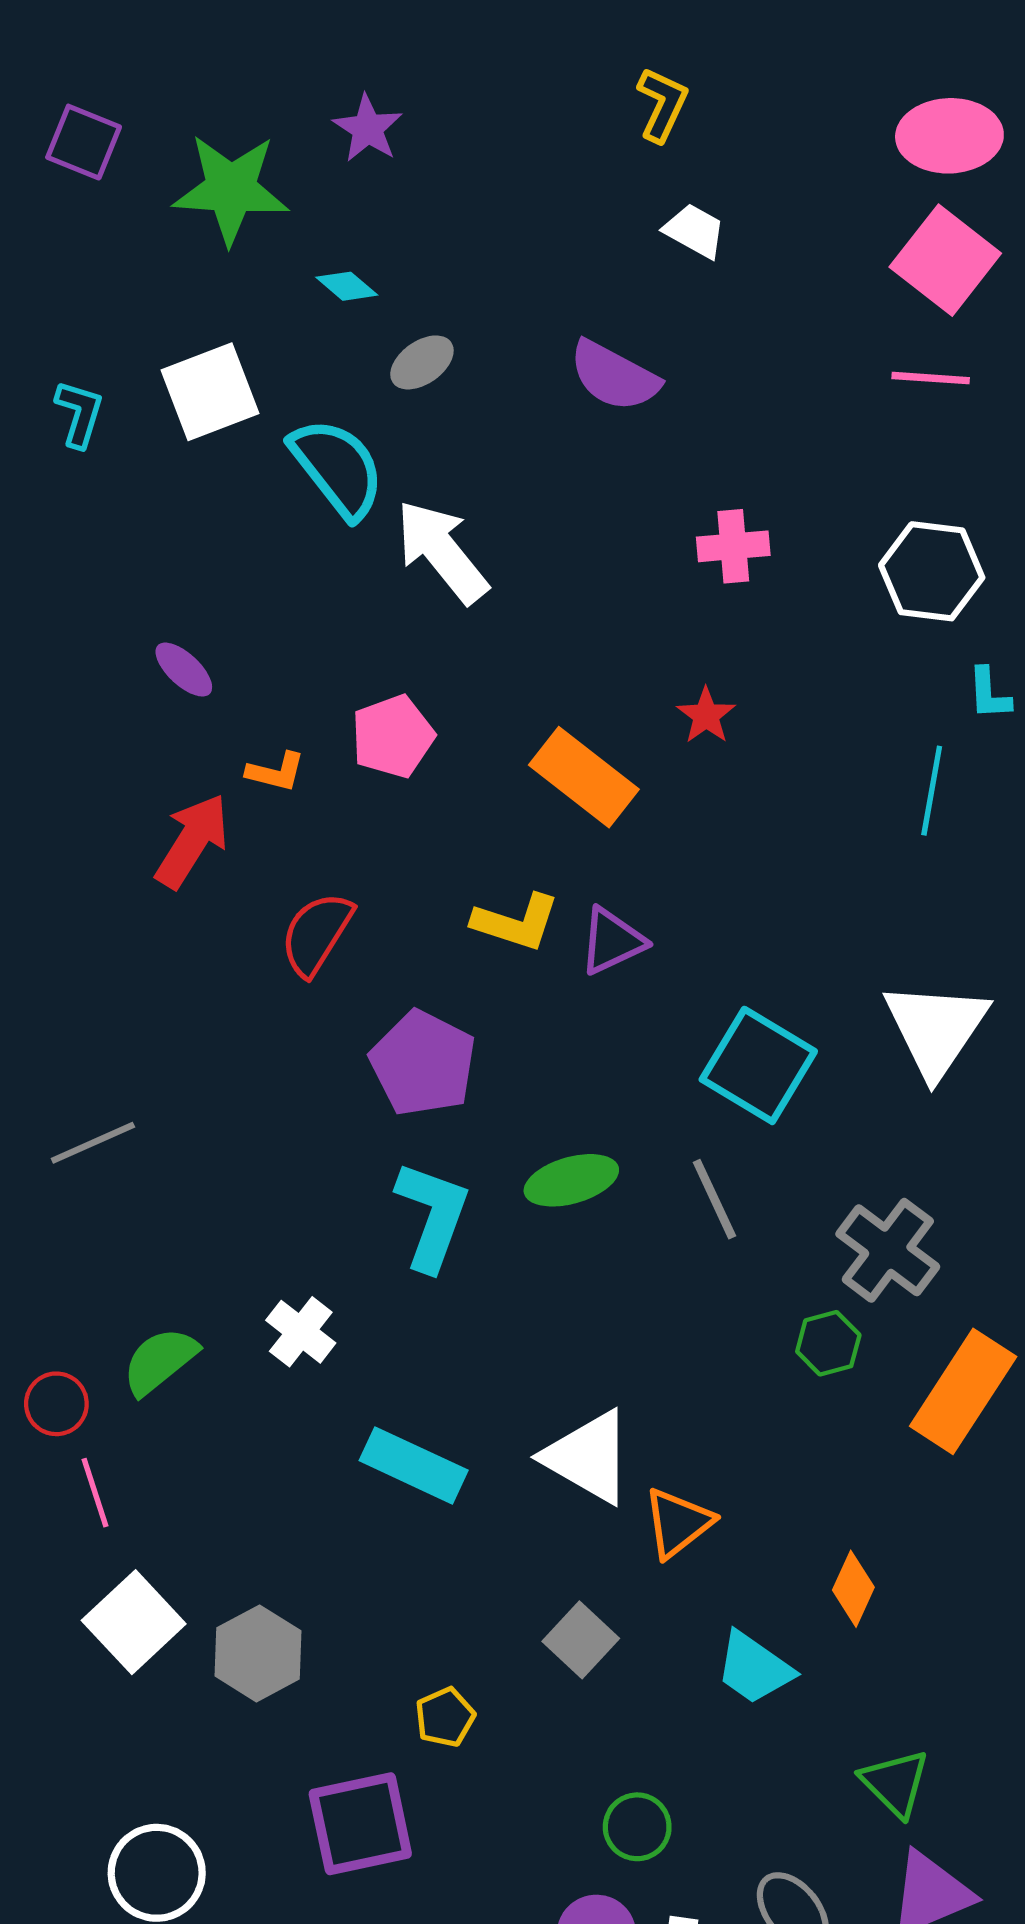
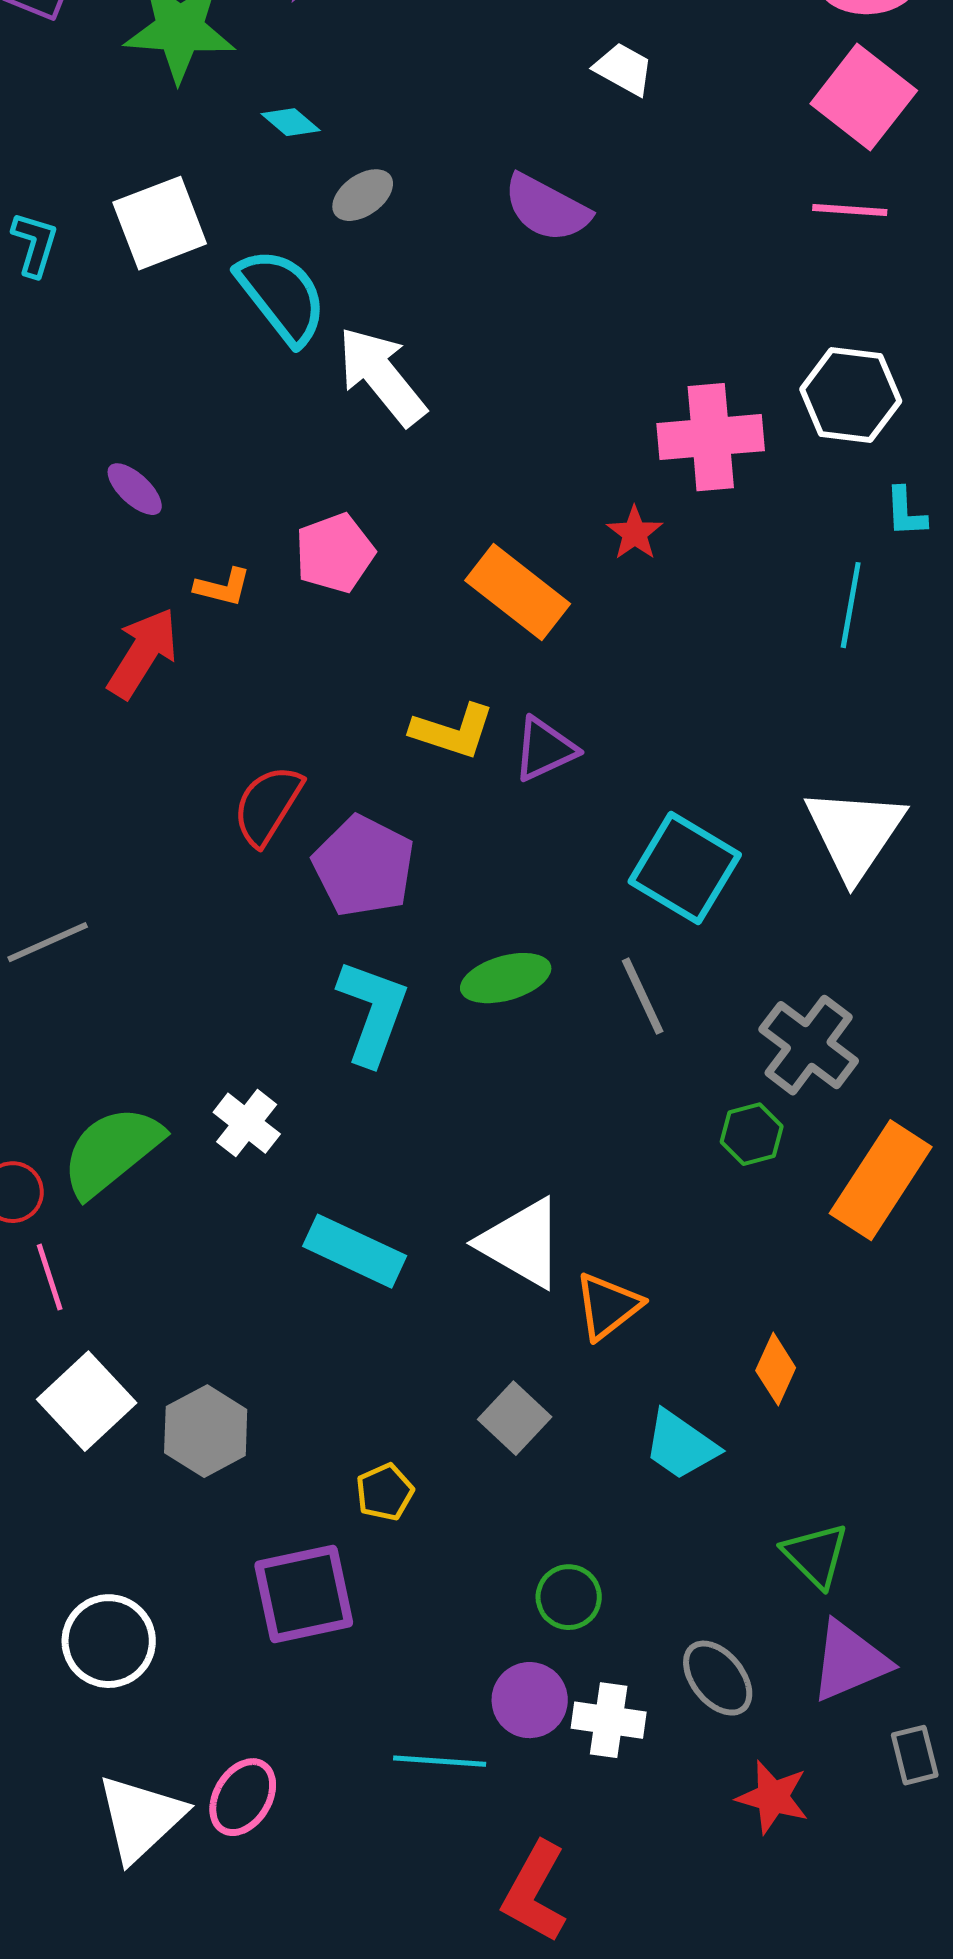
pink cross: (733, 546) -> (711, 437), moved, size x1.5
red semicircle: (316, 934) -> (268, 805), moved
green semicircle: (160, 1361) -> (112, 1151), size x1.4

